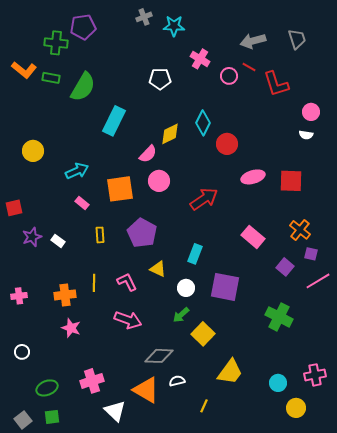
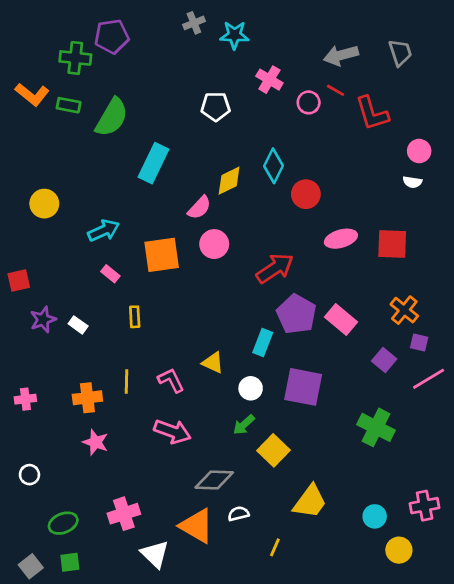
purple pentagon: (142, 233) -> (296, 314), moved

